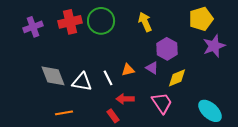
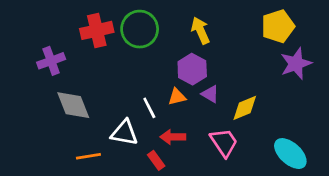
purple cross: (33, 27) -> (51, 61), moved
purple hexagon: (167, 49) -> (192, 69), moved
white triangle: (82, 82) -> (124, 133), moved

